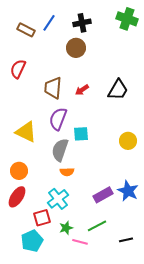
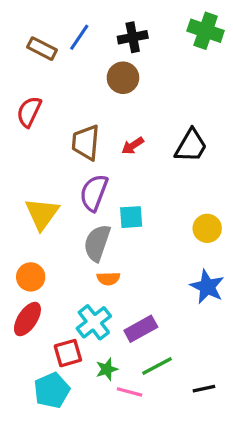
yellow triangle: (26, 132) -> (42, 214), turned 40
blue star: (128, 191) -> (207, 287), moved
purple rectangle: (103, 195) -> (141, 329), moved

